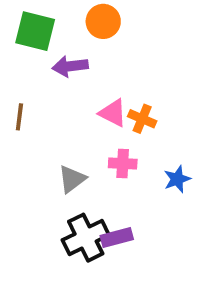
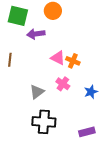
pink cross: (123, 164) -> (63, 84), turned 32
black cross: (86, 238) -> (44, 122), turned 30
purple rectangle: (117, 238) -> (87, 132), moved

